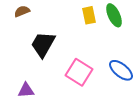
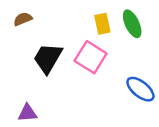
pink square: (79, 72) -> (91, 57), moved

